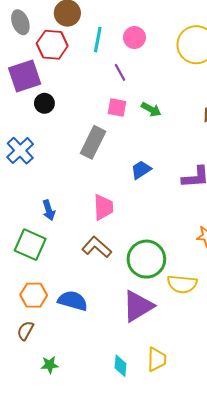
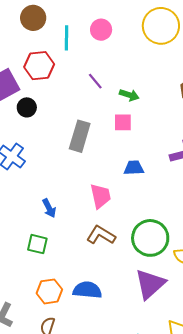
red hexagon: (52, 45) -> (39, 66), moved
purple line: (120, 72) -> (95, 81), moved
pink square: (117, 108) -> (123, 122), moved
blue trapezoid: (141, 170) -> (134, 168), moved, turned 40
green square: (30, 245) -> (37, 244), size x0.7

